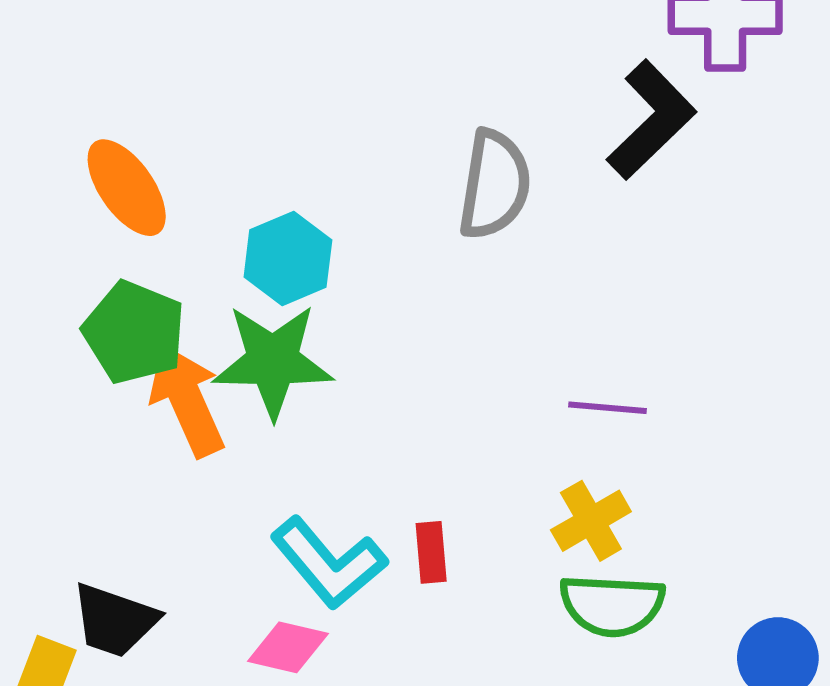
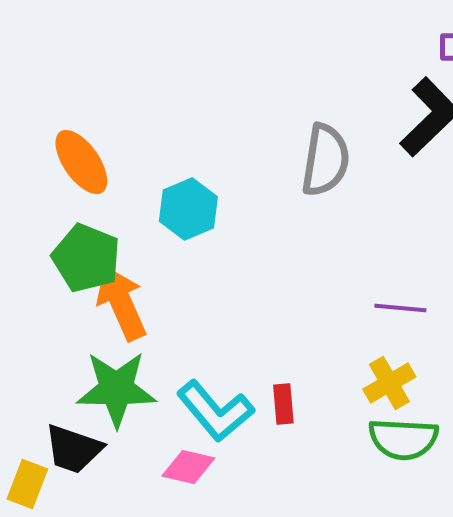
green star: (273, 361) -> (116, 389), moved

